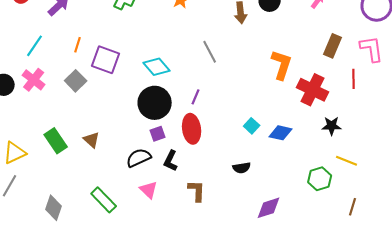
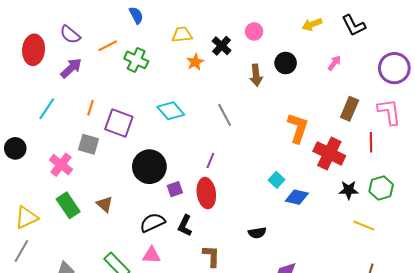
cyan diamond: (157, 67) -> (171, 111), moved
pink cross: (34, 80) -> (61, 165), moved
gray square: (76, 81) -> (88, 144), turned -30
black circle: (155, 103) -> (149, 167), moved
cyan square: (252, 126) -> (276, 180), moved
purple square: (158, 134) -> (175, 189), moved
green hexagon: (320, 179) -> (381, 188), moved
pink triangle: (149, 190) -> (151, 255), moved, turned -42

